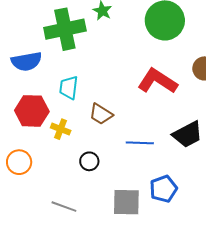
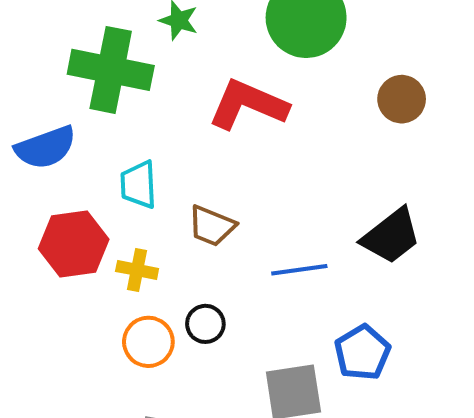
green cross: (65, 29) -> (111, 70), turned 33
red L-shape: (157, 81) -> (248, 105), moved
orange circle: (19, 162) -> (148, 342), moved

